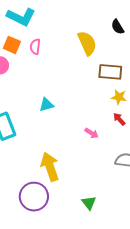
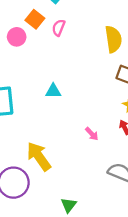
yellow arrow: (50, 167) -> (39, 156), turned -32

